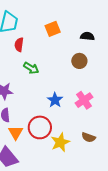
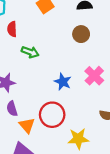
yellow star: (60, 142) -> (78, 139), moved, turned 30

